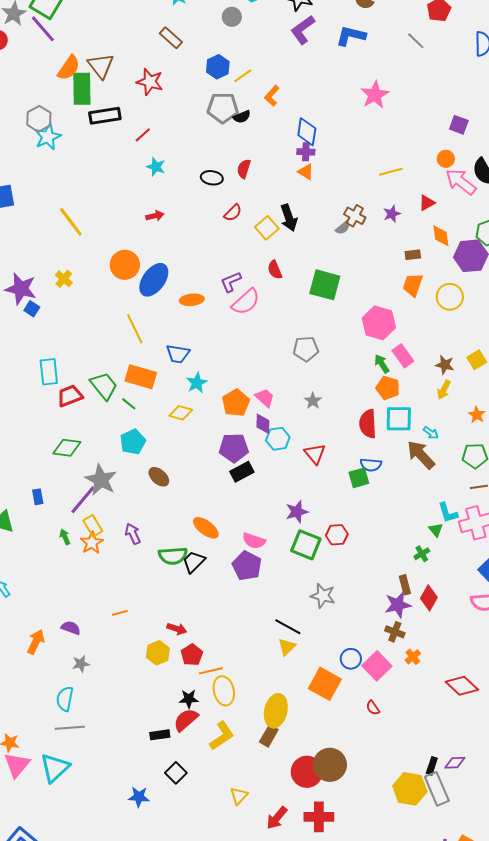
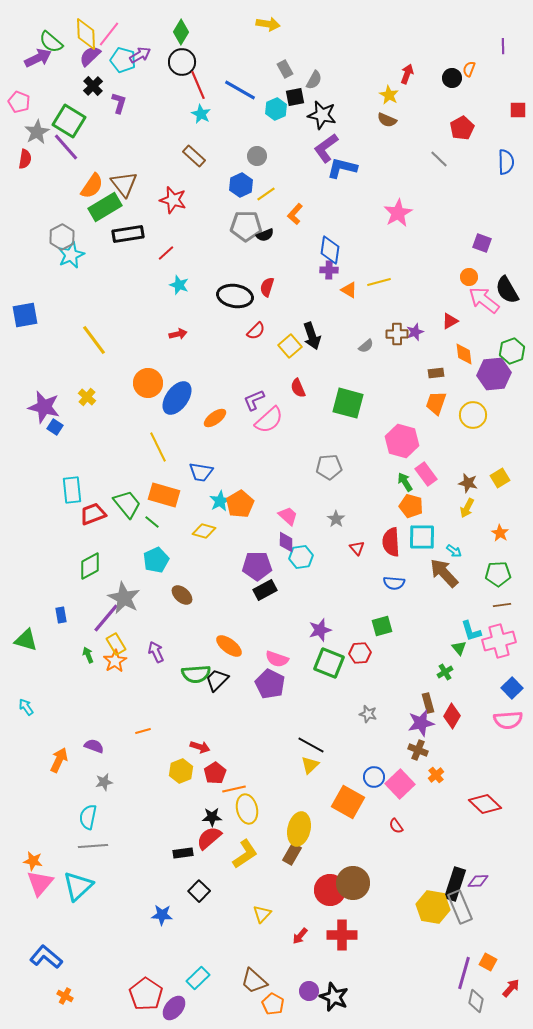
gray circle: (232, 17) -> (257, 156), moved
blue L-shape: (351, 36) -> (342, 168), moved
green rectangle: (82, 89) -> (105, 207), turned 60
orange triangle: (306, 172) -> (349, 290), moved
yellow line: (391, 172) -> (379, 282), moved
black ellipse: (212, 178) -> (235, 296), size x1.6
brown cross: (355, 216) -> (397, 334), moved, turned -30
orange ellipse: (192, 300) -> (215, 418), turned -30
orange pentagon: (236, 403) -> (240, 504), moved
green diamond: (67, 448) -> (90, 566), turned -36
red triangle: (315, 454) -> (357, 548), moved, size x0.7
green square: (359, 478) -> (382, 626), moved
gray star: (323, 596) -> (368, 714), moved, size x0.7
black rectangle: (432, 766) -> (455, 884), size x1.8
red arrow: (277, 818) -> (300, 936), size x0.7

